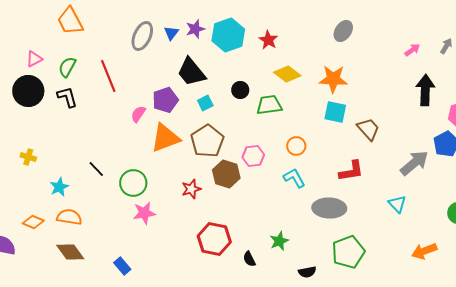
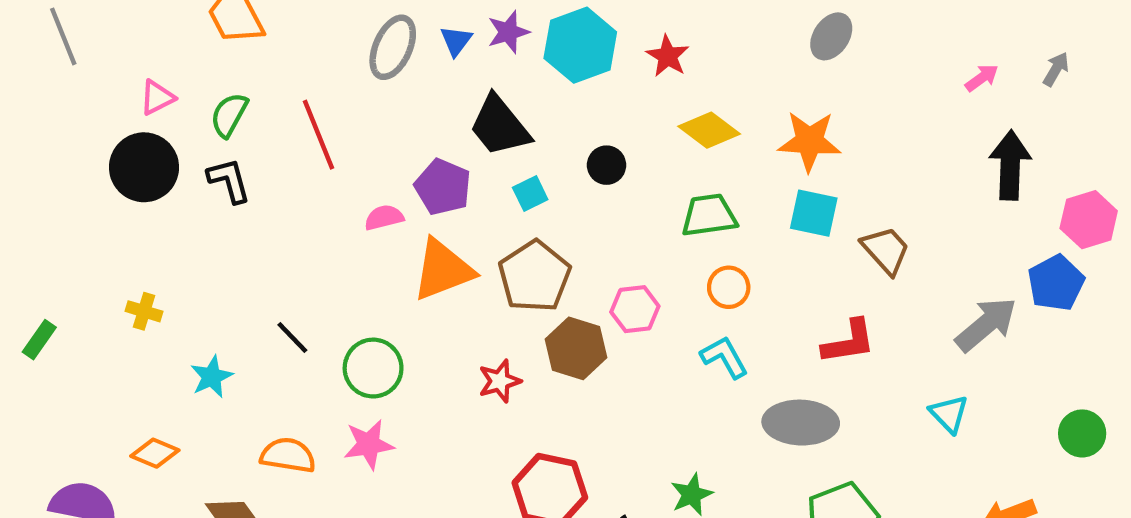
purple pentagon: (165, 100) -> (443, 187), turned -30
green trapezoid: (269, 105) -> (709, 215), moved
pink semicircle: (138, 114) -> (384, 217), turned 42
pink star: (144, 213) -> (369, 444), moved
orange semicircle: (69, 217) -> (288, 455), moved

